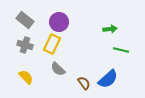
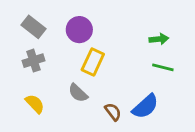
green arrow: (110, 29) -> (159, 39), moved
yellow rectangle: (52, 44) -> (93, 62), moved
gray cross: (25, 45) -> (33, 61), turned -35

